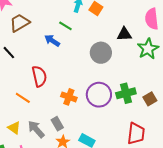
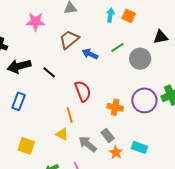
brown trapezoid: (20, 23) -> (69, 40), moved
green line: (65, 26) -> (118, 47), moved, turned -56
orange line: (23, 98) -> (70, 115), turned 49
yellow triangle: (14, 128) -> (62, 134), moved

